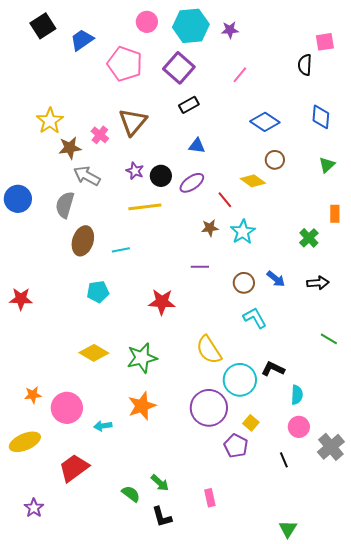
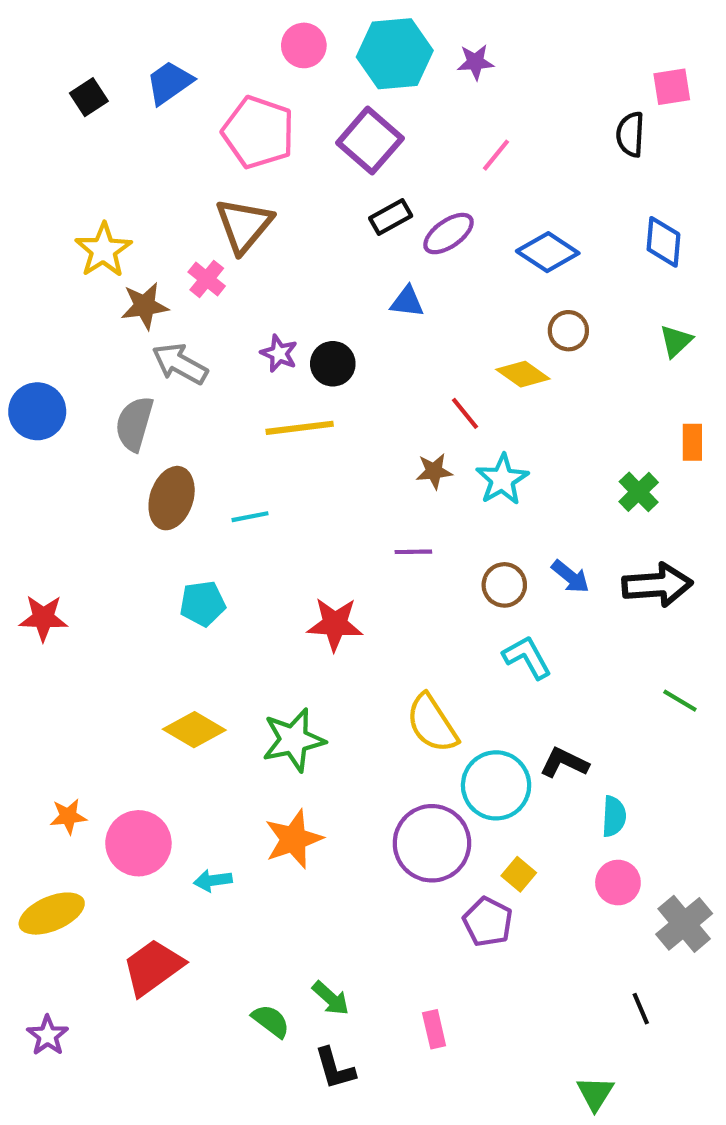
black square: (43, 26) -> (89, 97), moved, size x0.7
brown triangle: (133, 122) -> (244, 225), moved
purple ellipse: (192, 183) -> (449, 234), moved
black arrow: (318, 283) -> (657, 585), size x1.5
black line: (284, 460) -> (641, 1009), moved
purple star: (34, 508) -> (48, 1035), moved

